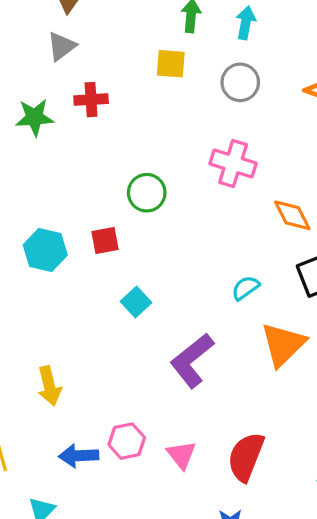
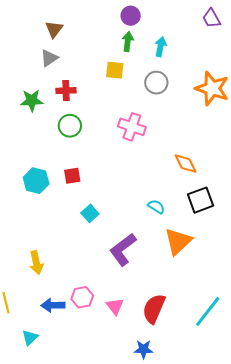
pink cross: (233, 163) -> (132, 127), moved
green circle: (147, 193) -> (70, 126), moved
cyan semicircle: (245, 288) -> (156, 207), turned 66

